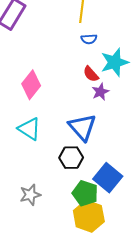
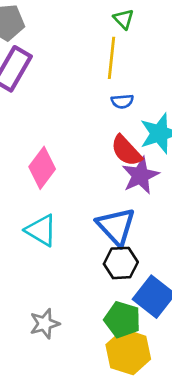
red semicircle: (91, 74) -> (126, 151), size x1.4
purple star: (100, 92) -> (140, 176), size x1.5
black hexagon: (71, 158) -> (121, 263), moved

